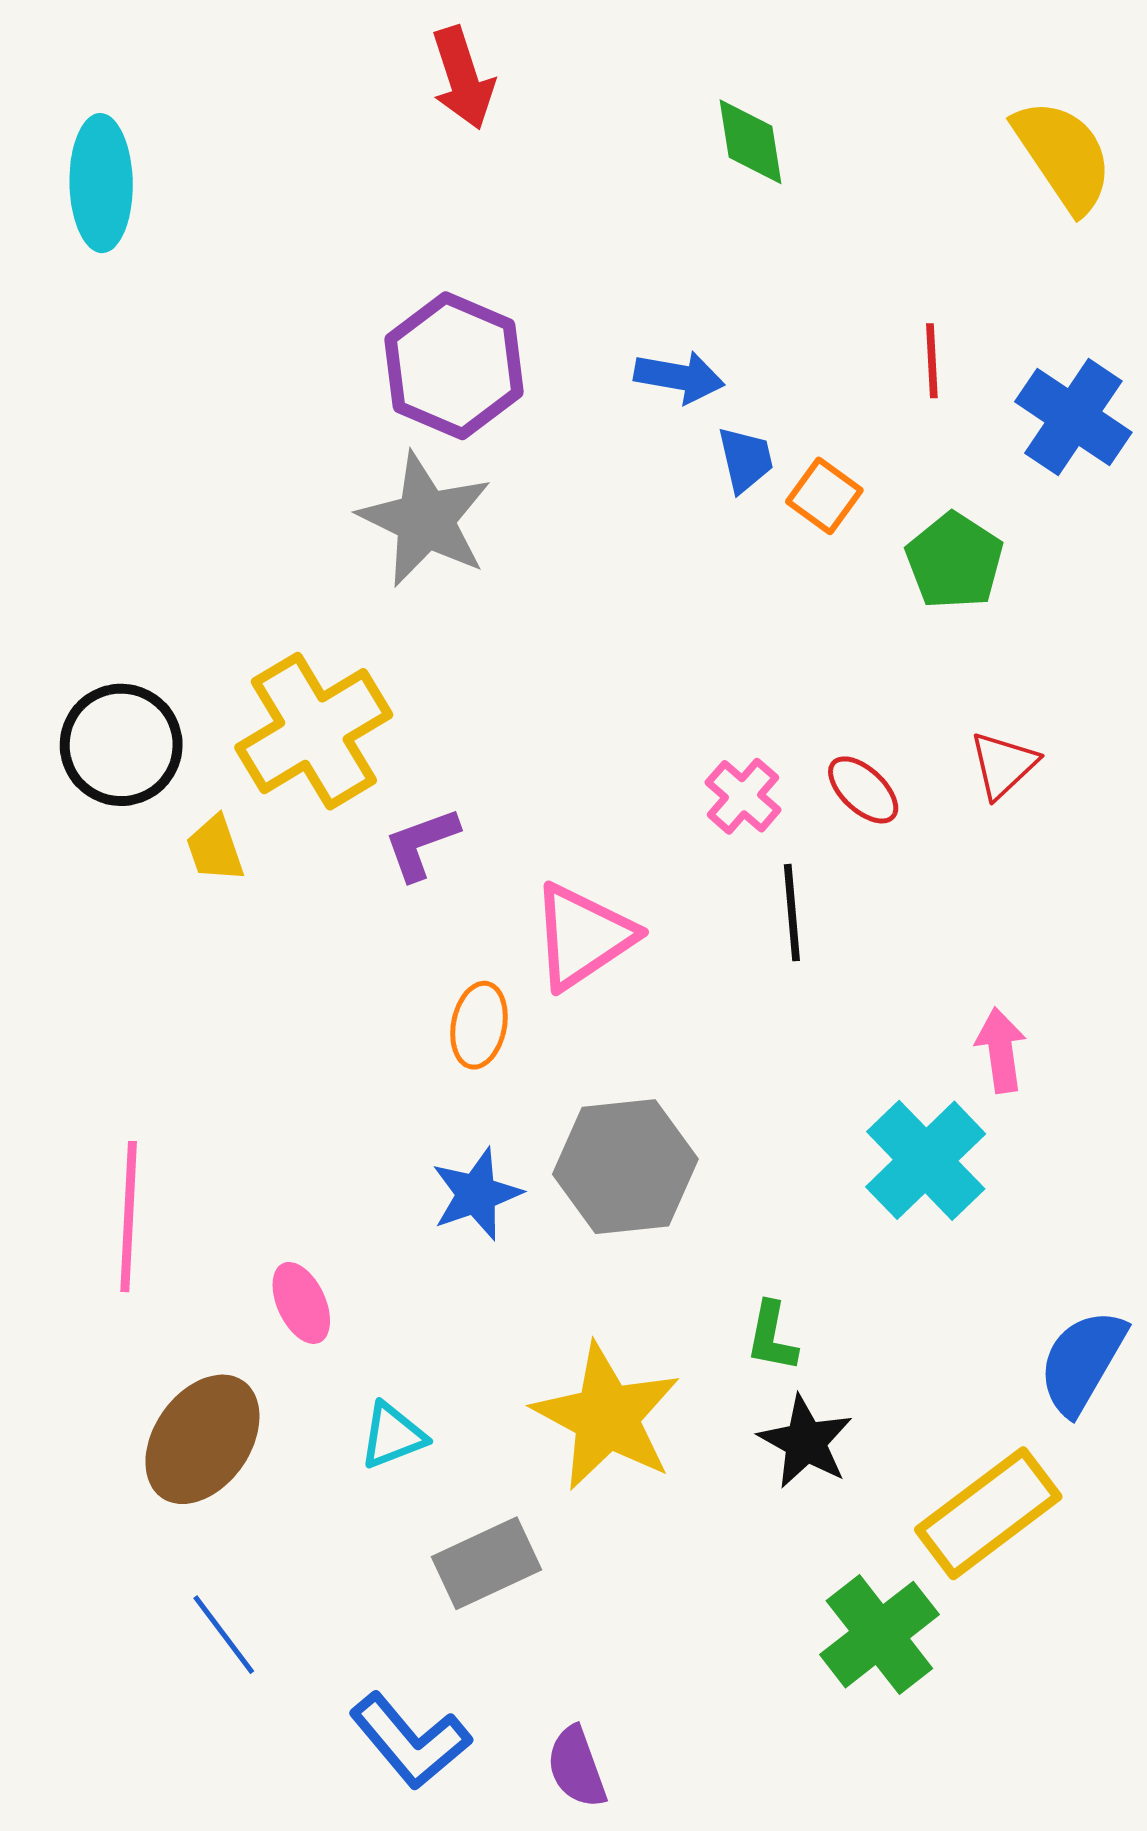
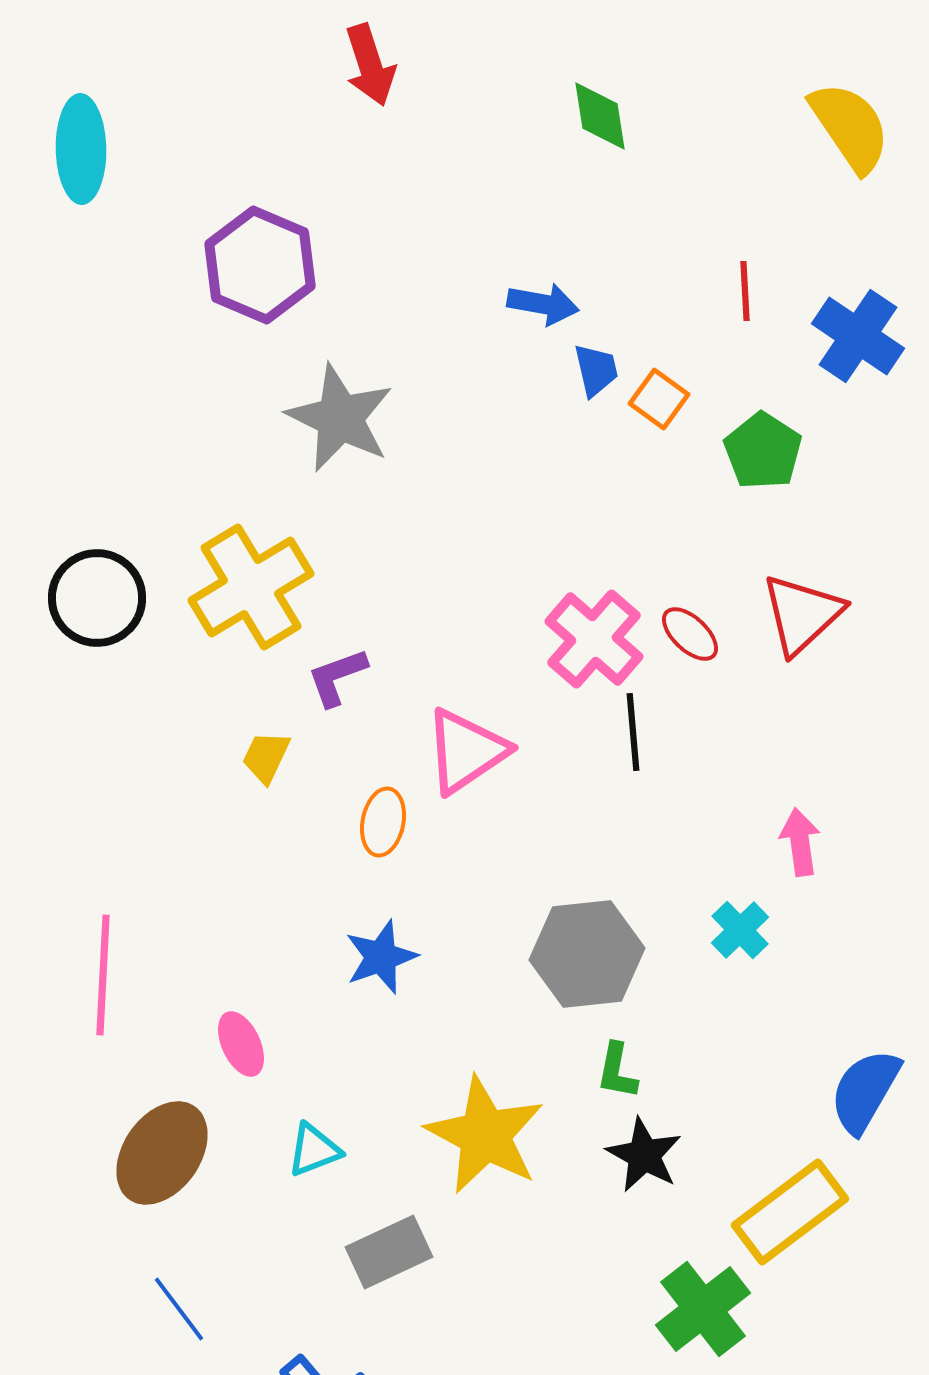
purple hexagon: (454, 366) -> (260, 265), moved
red triangle: (1003, 765) -> (802, 614), size x1.5
pink cross: (743, 796) -> (594, 639), size x1.6
yellow trapezoid: (215, 849) -> (266, 757), moved, turned 44
cyan cross: (926, 1160) -> (740, 930), size x0.6
gray hexagon: (625, 1167) -> (587, 954), moved

